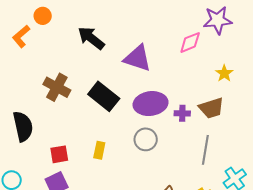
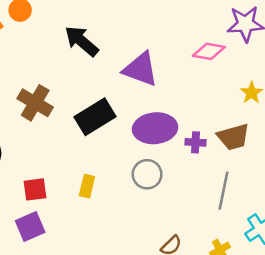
pink diamond: (190, 42) -> (209, 51), turned 30
black rectangle: (104, 96) -> (95, 117), turned -72

